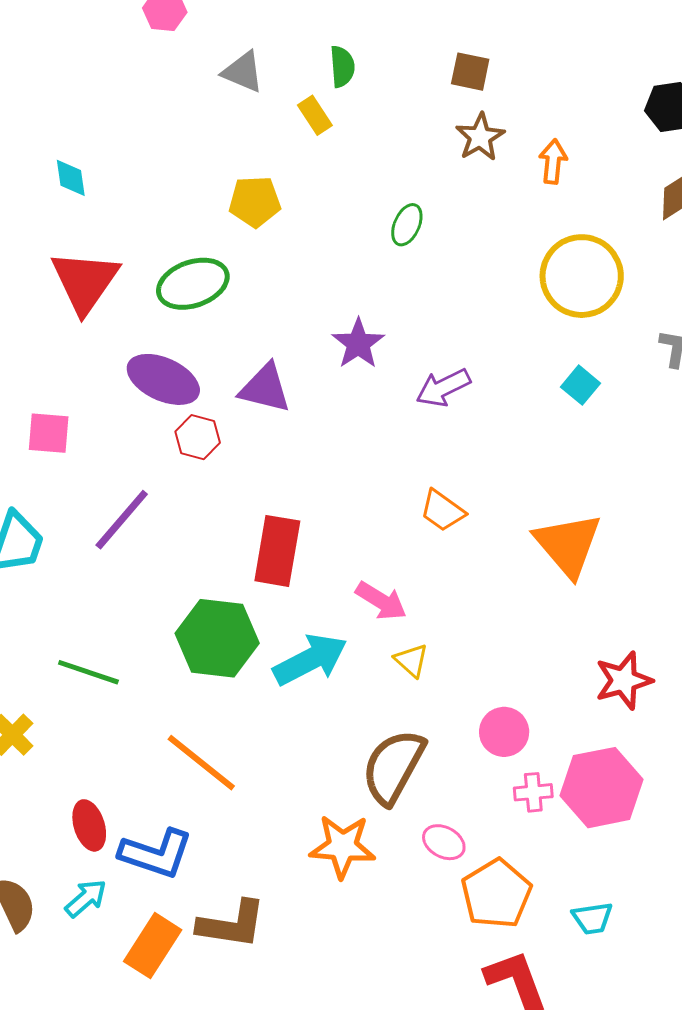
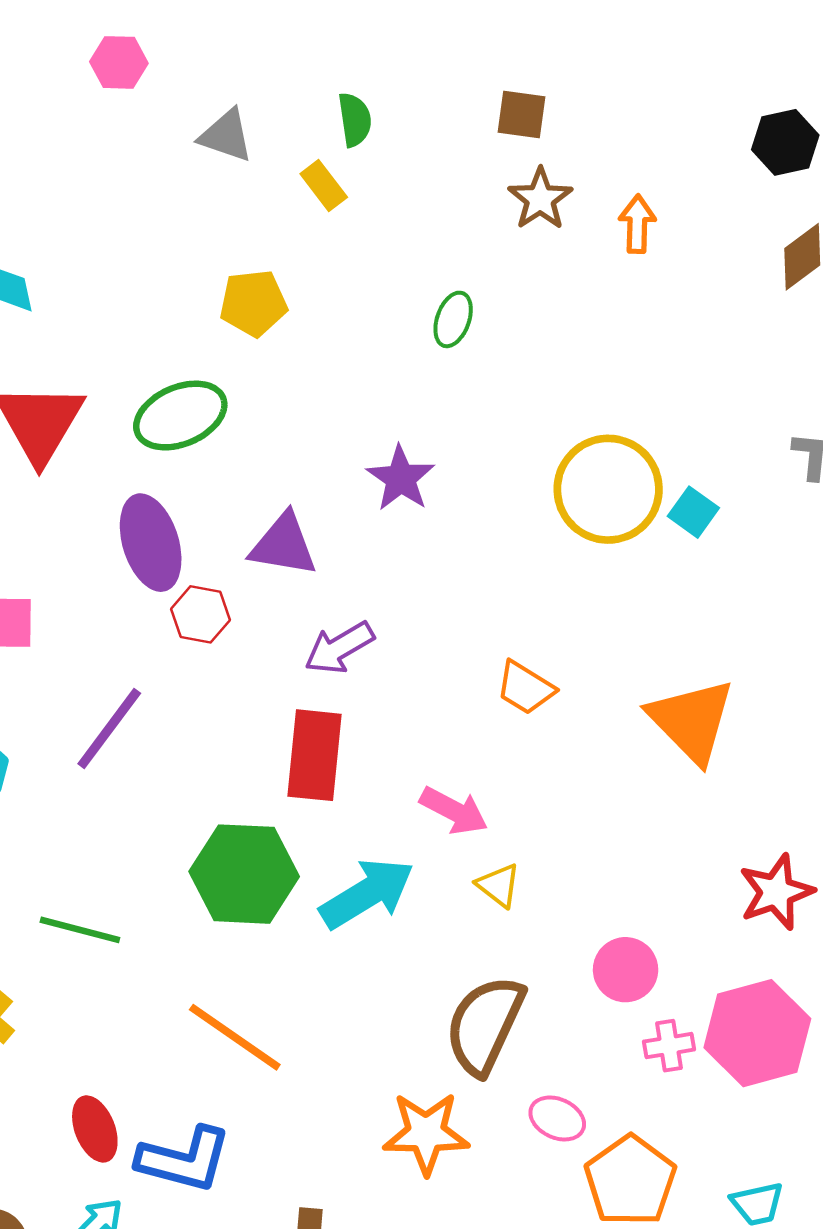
yellow circle: (582, 276) -> (608, 489), moved
purple ellipse: (163, 379) -> (151, 543), turned 52
purple arrow: (443, 388) -> (339, 648), moved

